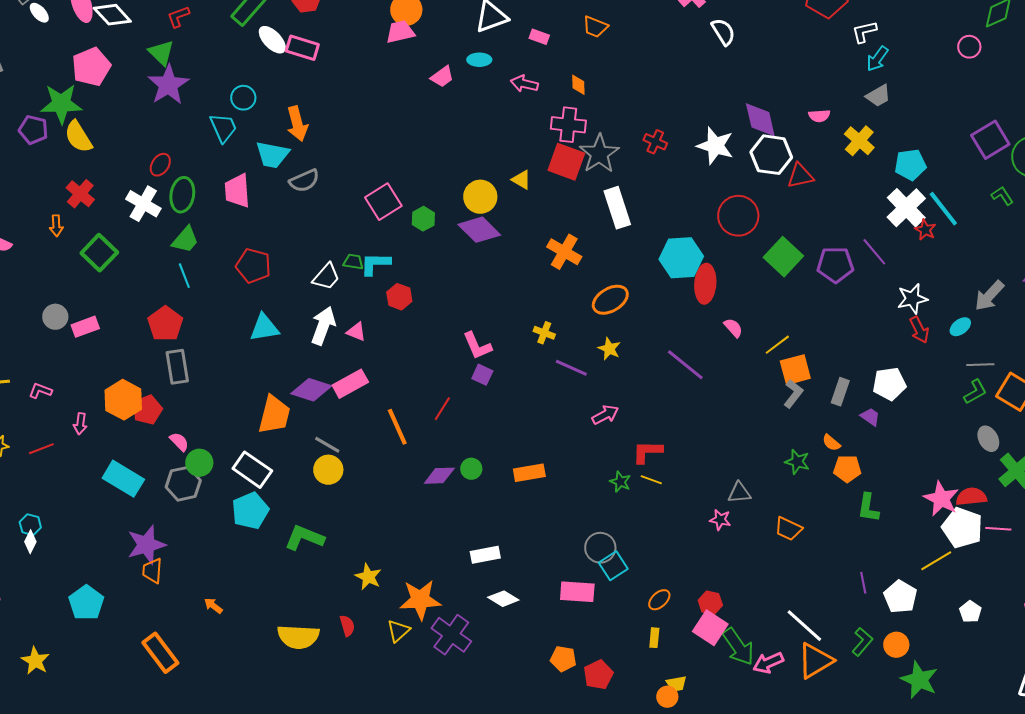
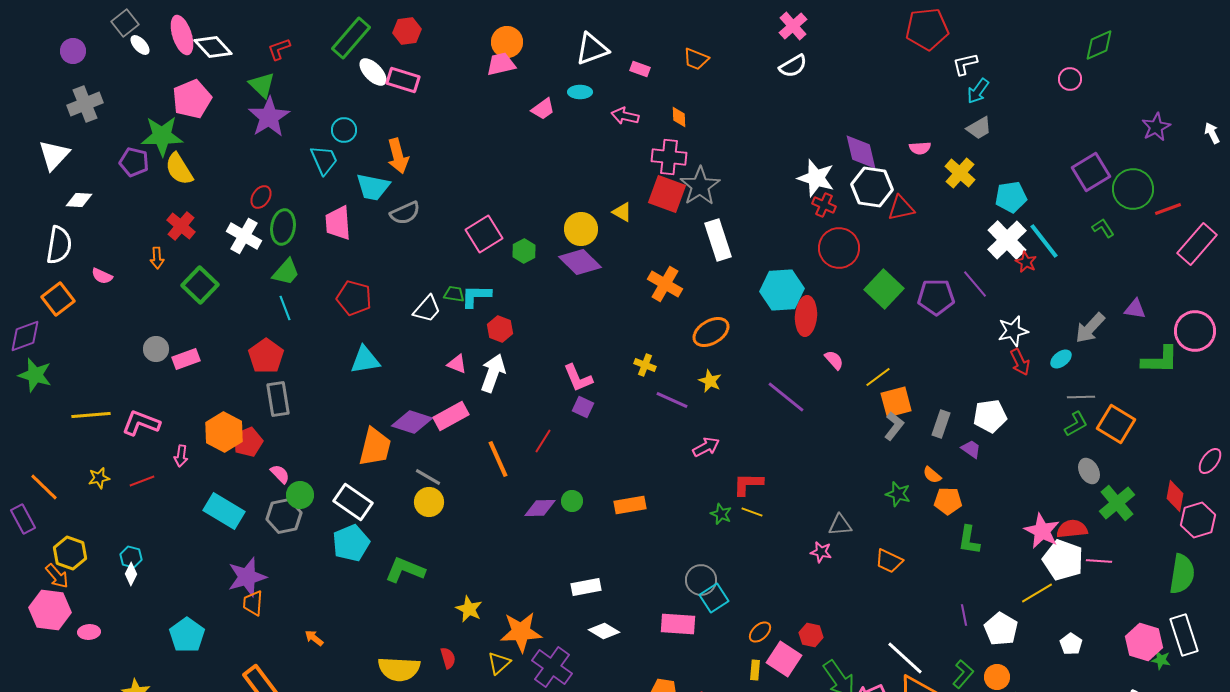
white semicircle: (723, 32) -> (793, 66), moved, turned 92
red cross: (655, 142) -> (824, 205), moved
white arrow: (323, 326) -> (493, 373), moved
pink L-shape: (40, 391) -> (141, 423), size x1.6
pink square: (710, 628) -> (784, 659), moved

